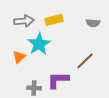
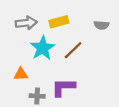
orange triangle: (19, 57) -> (21, 74), moved, turned 40
brown line: (85, 61) -> (73, 50), moved

